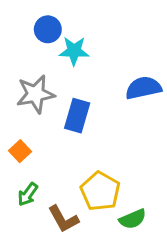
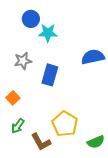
gray star: (35, 94) -> (23, 61), size x0.7
green semicircle: (133, 219) -> (96, 142), moved

